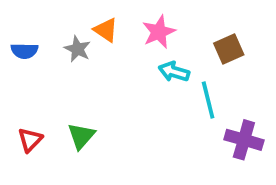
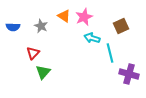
orange triangle: (106, 30) -> (64, 16), moved
red triangle: (30, 140) -> (33, 53), moved

